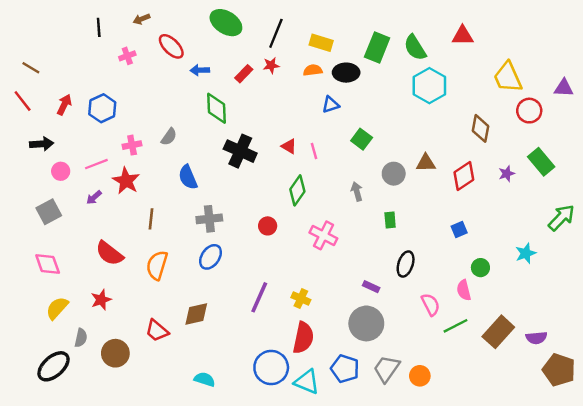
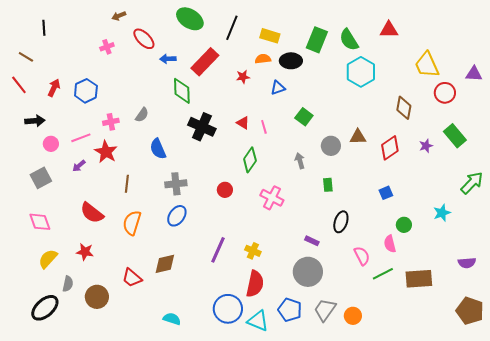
black line: (99, 27) -> (44, 28), moved
red star: (271, 65) -> (243, 77), moved
red rectangle: (244, 74) -> (205, 62), size x1.8
red star: (101, 300) -> (85, 252), turned 30
brown rectangle: (498, 332) -> (419, 279), turned 44
purple semicircle: (536, 338) -> (467, 263), moved

